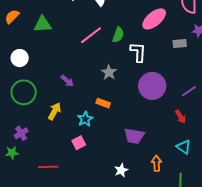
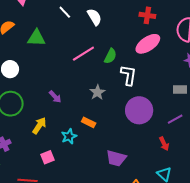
gray rectangle: (180, 43) -> (180, 90), moved
pink square: (79, 143) -> (47, 157), moved

